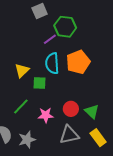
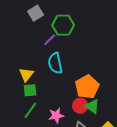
orange pentagon: (78, 62) -> (87, 87), moved
green square: (40, 83) -> (30, 90), moved
green triangle: (92, 111) -> (92, 106), moved

